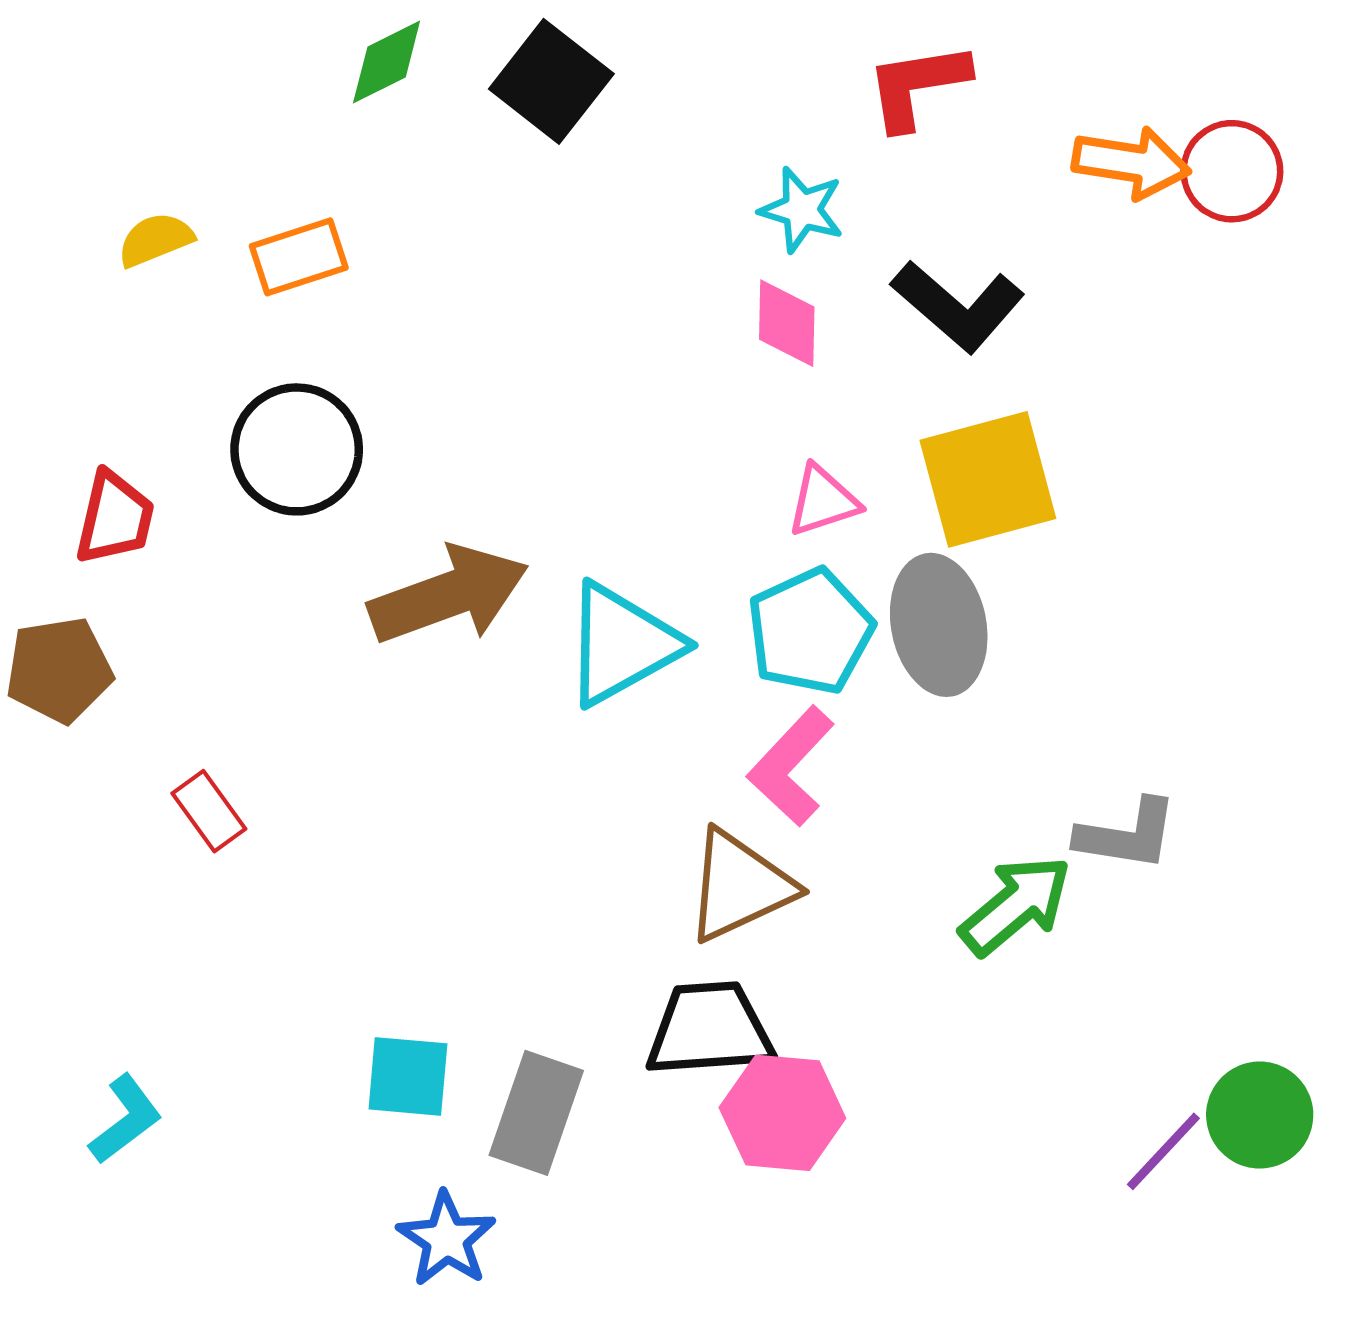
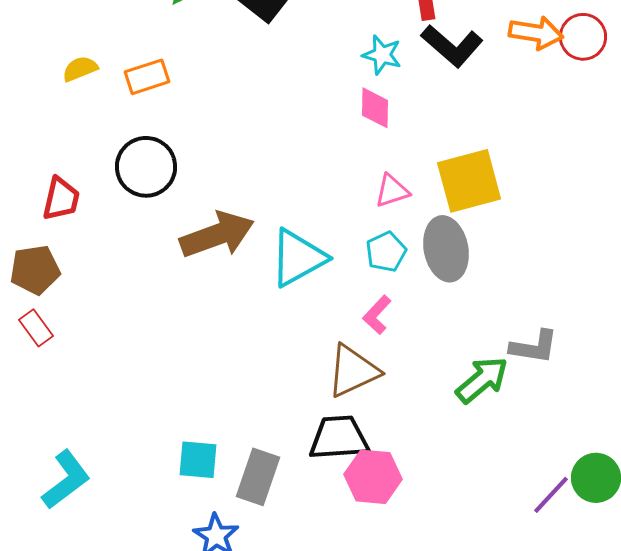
black L-shape: (958, 306) -> (452, 46), moved
cyan pentagon: (810, 631) -> (386, 252), size x0.7
pink L-shape: (791, 766) -> (377, 315), size x0.7
red rectangle: (209, 811) -> (36, 328), moved
cyan L-shape: (125, 1119) -> (66, 480), size x1.4

